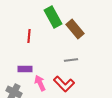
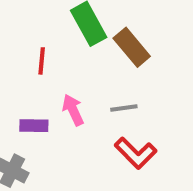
pink arrow: (40, 83) -> (73, 110), moved
red L-shape: (64, 84) -> (136, 153), moved

